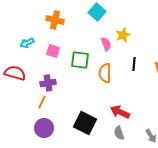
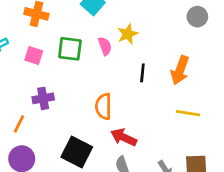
green square: (80, 60) -> (70, 49), moved
orange semicircle: (105, 73) -> (104, 106), moved
purple cross: (48, 83) -> (43, 98), moved

